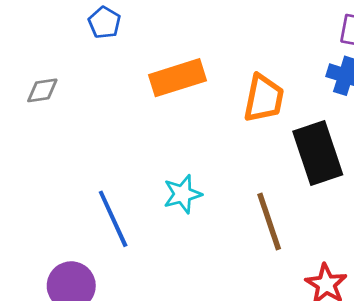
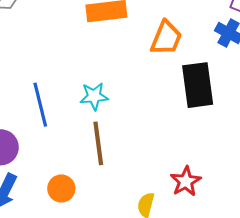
brown line: (269, 222) -> (98, 143), moved

